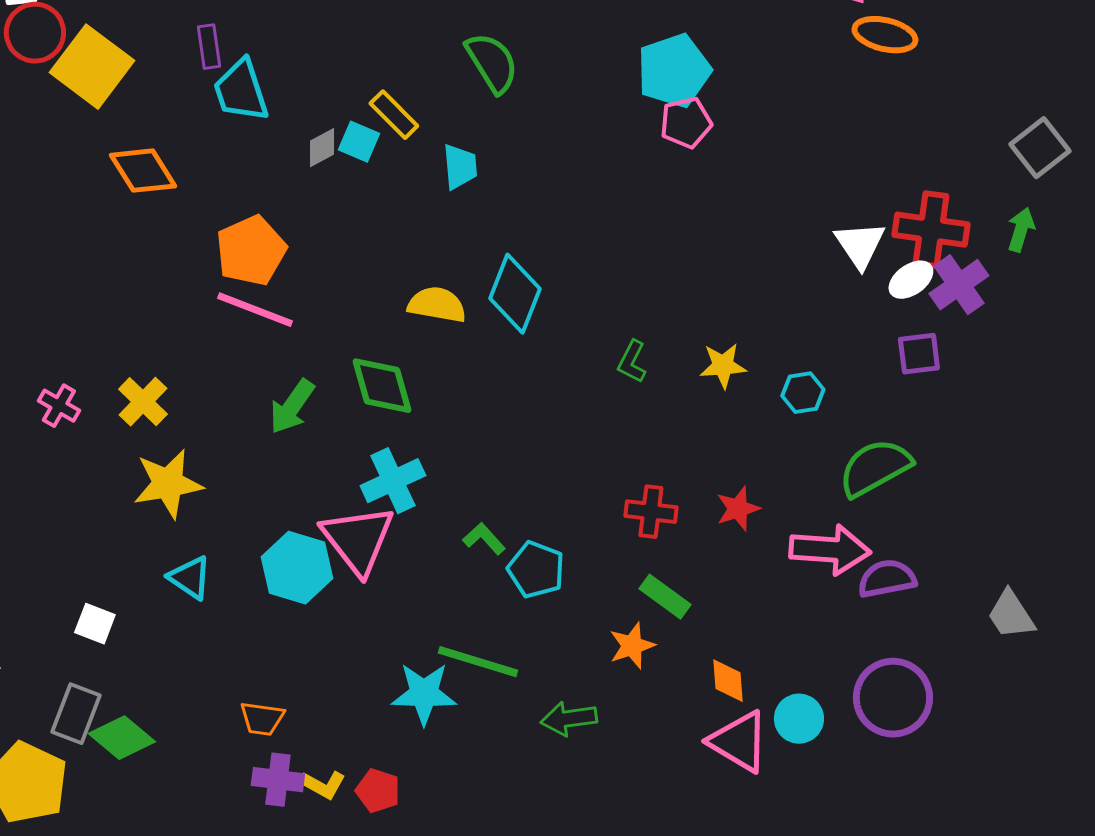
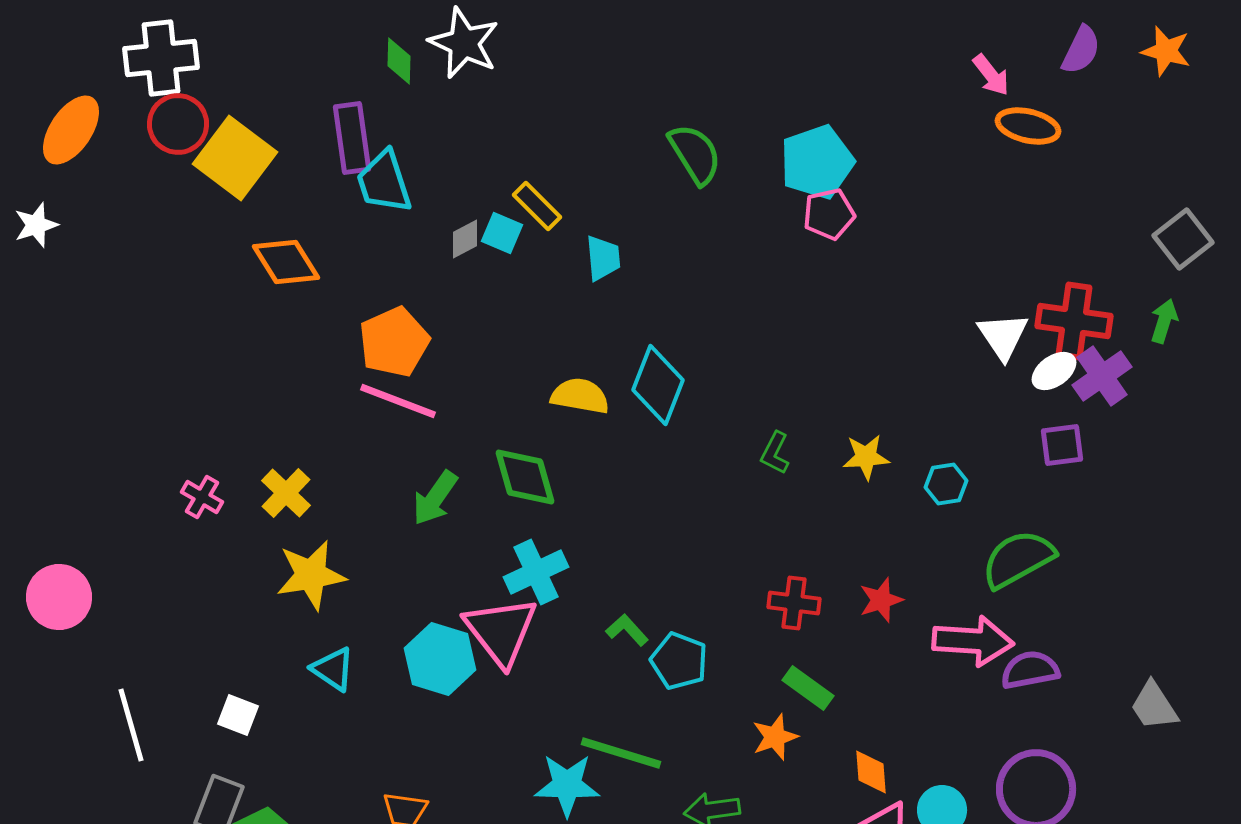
purple rectangle: (209, 47) -> (352, 138), size x1.6
green semicircle: (492, 63) -> (695, 154), moved

